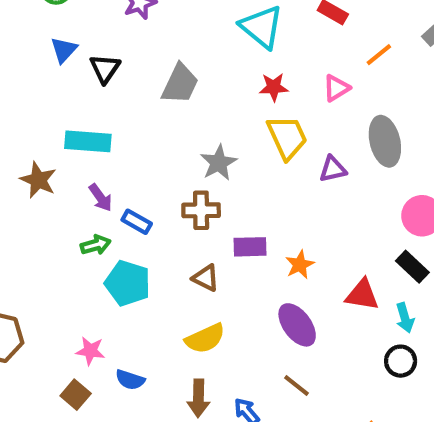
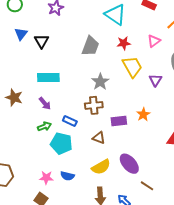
gray trapezoid: (180, 84) -> (90, 46), moved
cyan rectangle: (88, 141) -> (48, 78), moved
purple triangle: (333, 169) -> (155, 80), turned -40
blue rectangle: (137, 222) -> (70, 121), moved
orange star: (300, 265) -> (143, 114), moved
purple ellipse: (297, 325) -> (129, 164), moved
blue semicircle: (130, 380) -> (67, 176), moved

